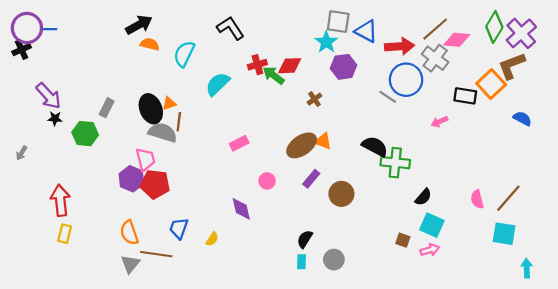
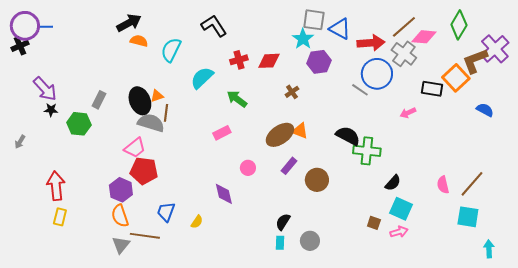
purple cross: (521, 33) -> (495, 49), moved
green arrow: (274, 75) -> (237, 99), moved
pink trapezoid: (145, 159) -> (135, 148), turned 65
purple hexagon: (131, 179) -> (121, 190), moved

